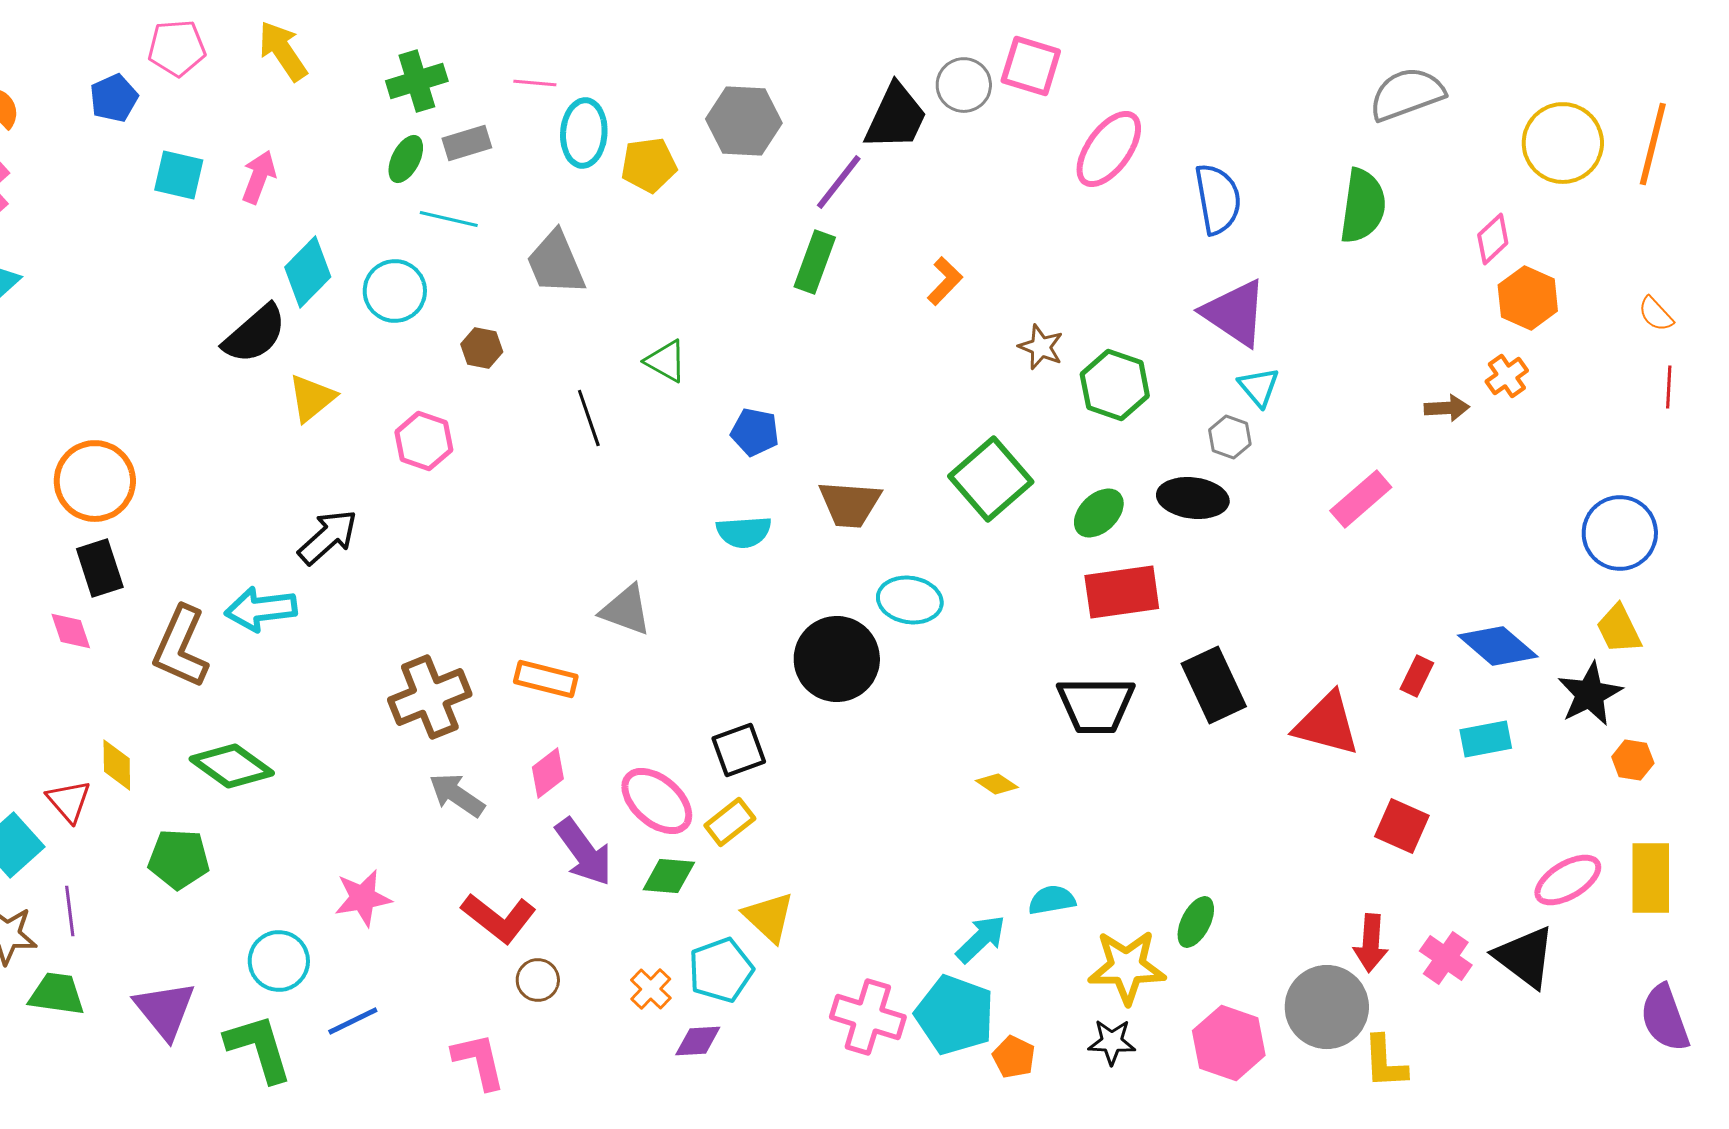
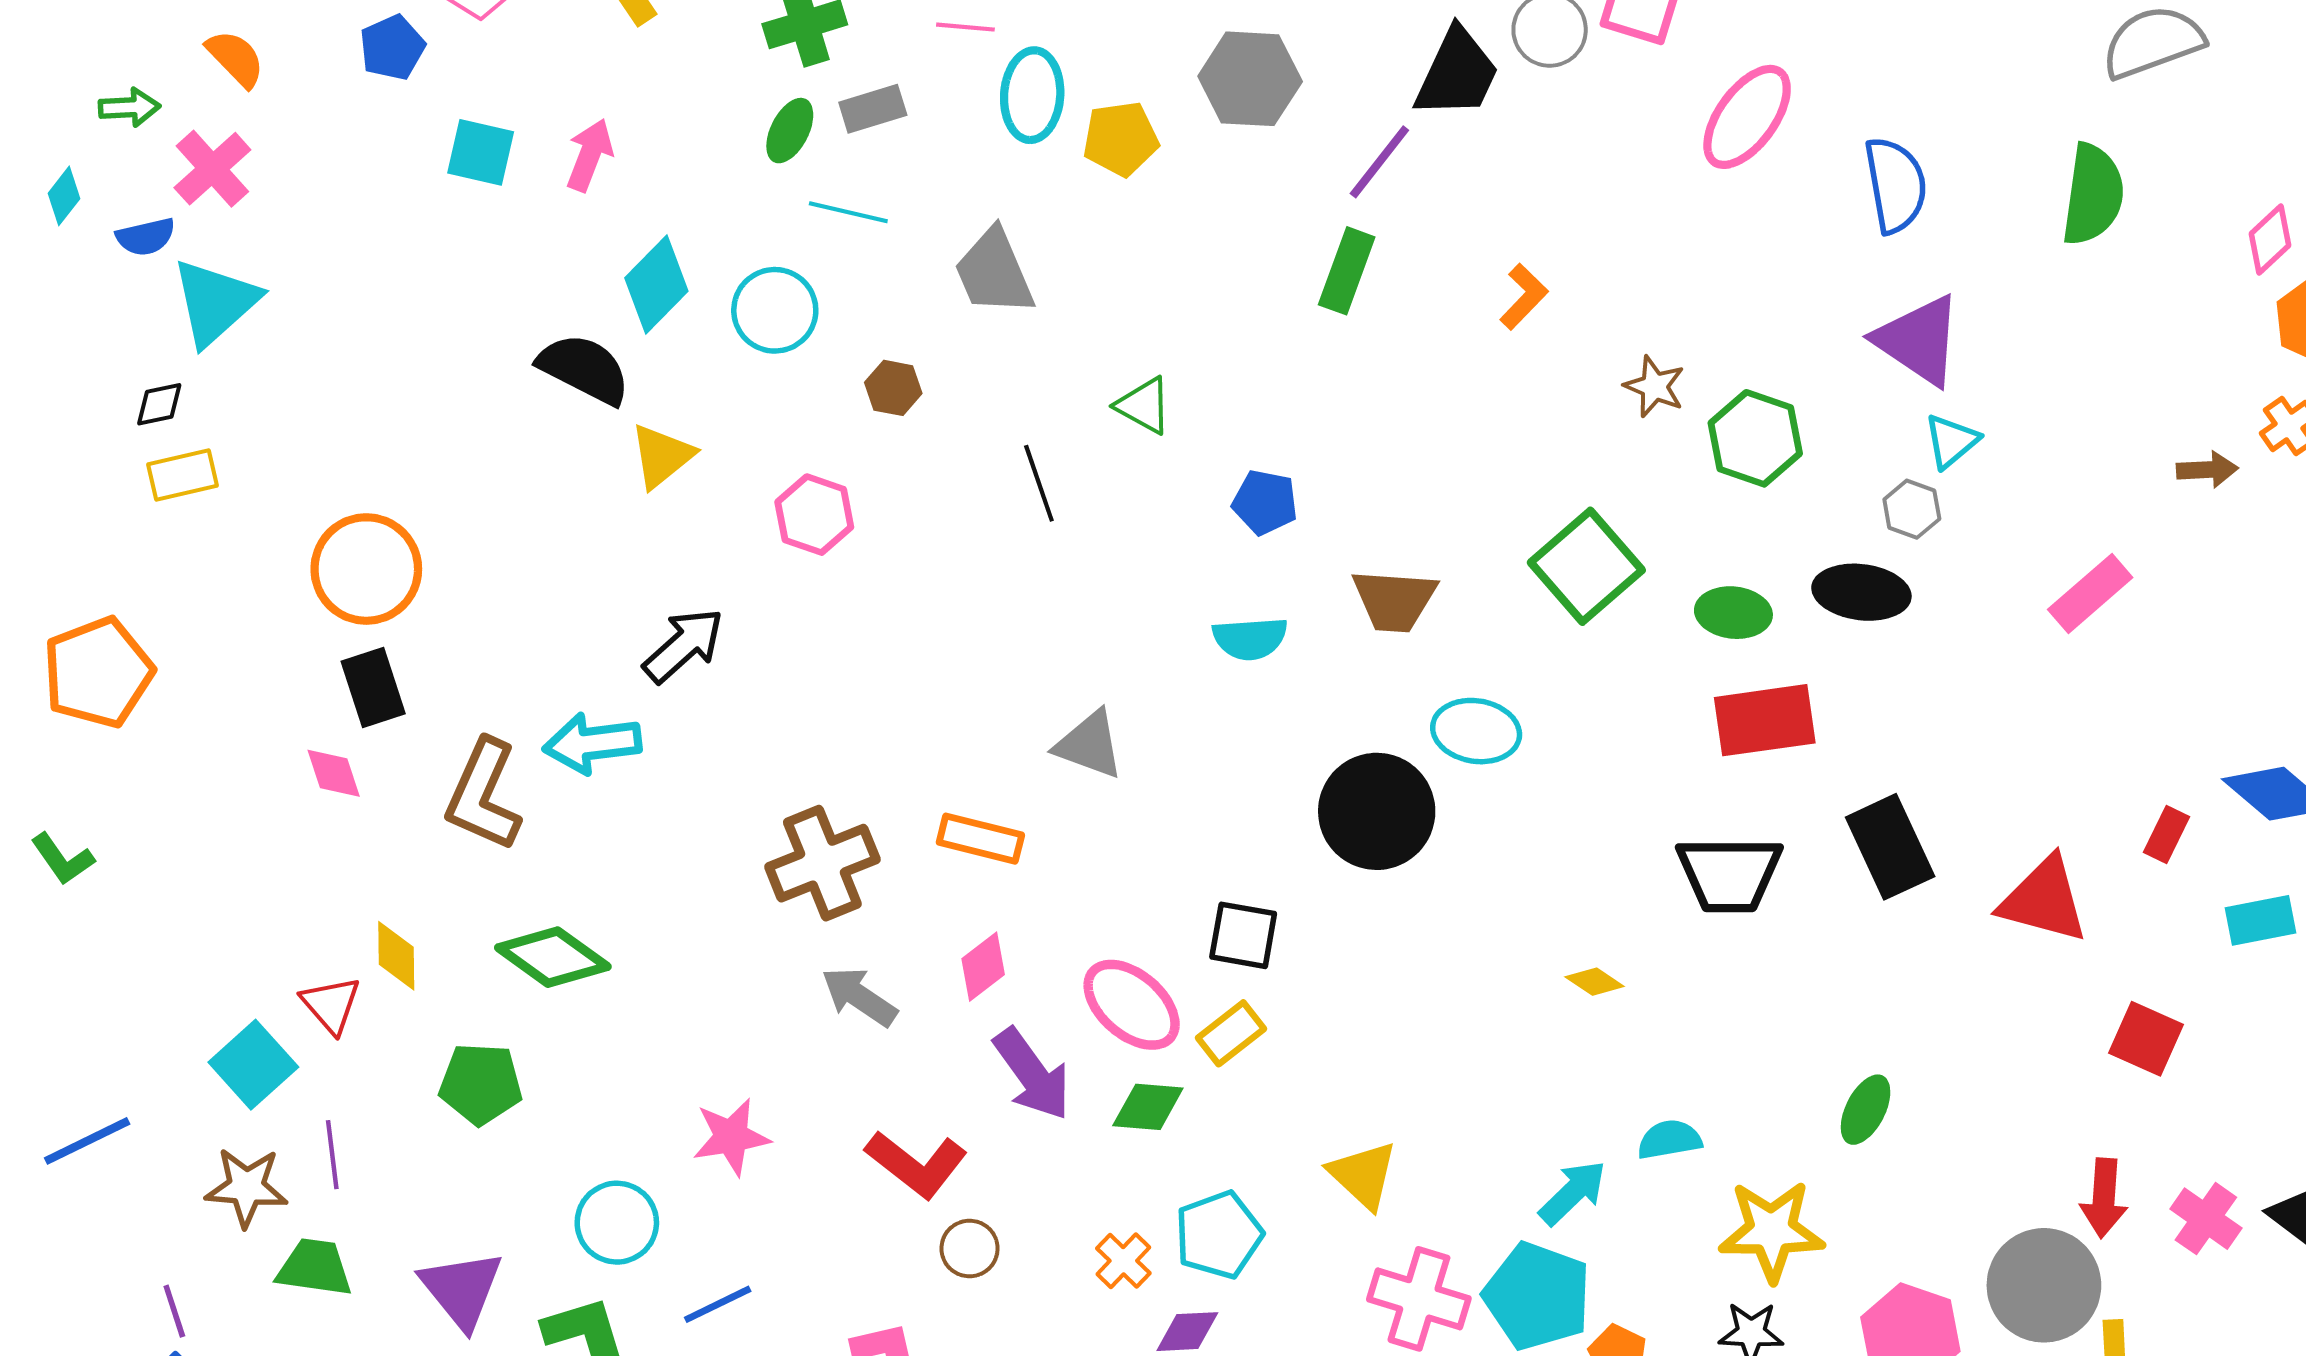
black semicircle: (255, 334) -> (584, 369), turned -112
cyan triangle: (1259, 387) -> (1951, 441), turned 30
green ellipse: (1099, 513) -> (1733, 613), turned 50
black square: (739, 750) -> (1243, 935), turned 30
yellow triangle: (769, 917) -> (1363, 1175), moved
green ellipse: (1196, 922) -> (1866, 1110), moved

